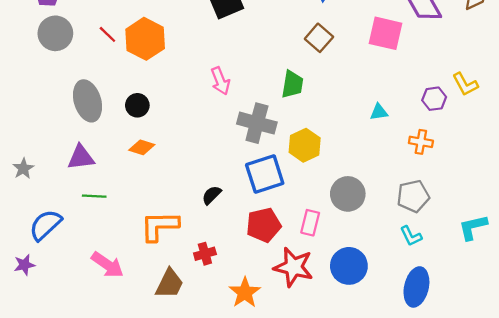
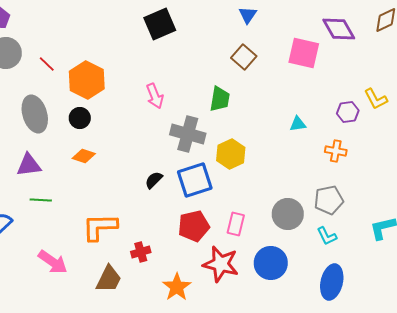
red line: (107, 34) -> (47, 64), moved
orange hexagon: (145, 39) -> (87, 80), moved
gray circle: (348, 194) -> (288, 214), moved
black semicircle: (212, 195) -> (154, 180), moved

